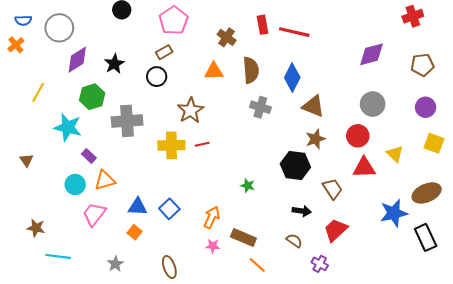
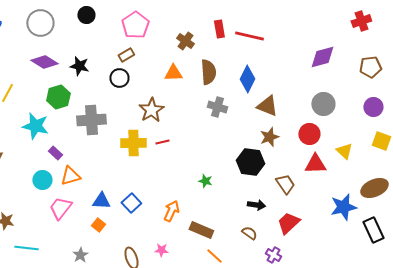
gray circle: (59, 28) -> (40, 23), moved
purple diamond: (77, 60) -> (44, 62), turned 64
black star: (114, 64) -> (79, 66), turned -30
pink star: (213, 246) -> (161, 250), moved

